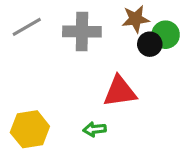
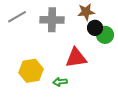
green circle: (166, 35) -> (105, 35), moved
yellow hexagon: (30, 129) -> (31, 71), moved

